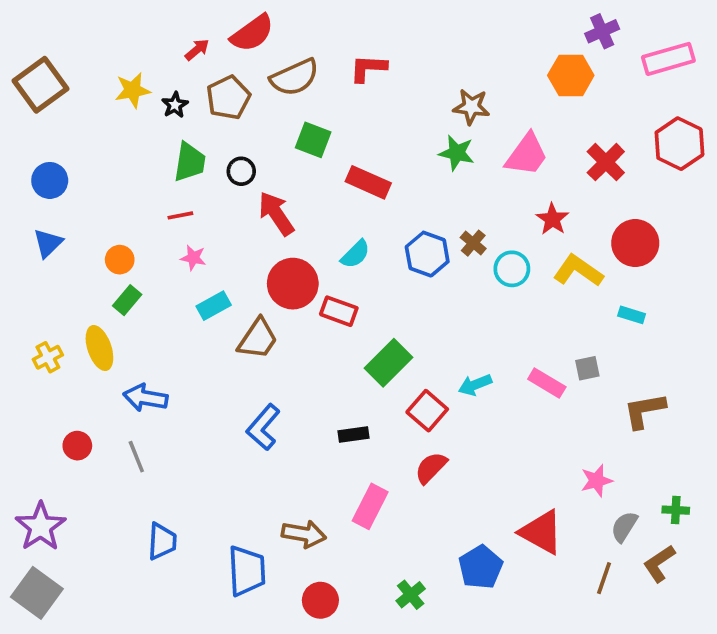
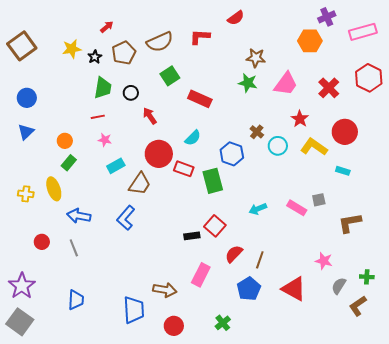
red semicircle: (252, 33) -> (236, 18), moved, size x0.7
green square: (313, 140) -> (170, 76), turned 36
red arrow: (276, 214) -> (150, 116), size x0.7
blue hexagon: (427, 254) -> (232, 154), moved
yellow cross: (48, 357) -> (26, 194), turned 35
green rectangle: (389, 363) -> (213, 181), moved, turned -60
red square: (427, 411) -> (215, 226), moved
blue L-shape: (263, 427) -> (126, 218), moved
pink star: (597, 481) -> (324, 261), turned 30
blue trapezoid: (162, 541) -> (76, 300), moved
blue pentagon: (481, 567) -> (249, 289), moved
brown line: (604, 578) -> (260, 260), moved

